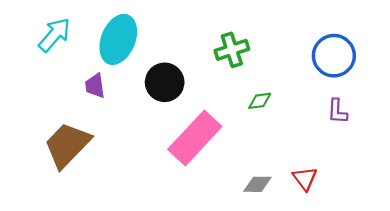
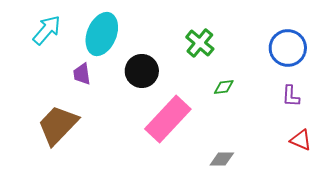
green cross: (232, 50) -> (200, 43), turned -32
red triangle: (305, 179) -> (301, 140), moved, turned -30

